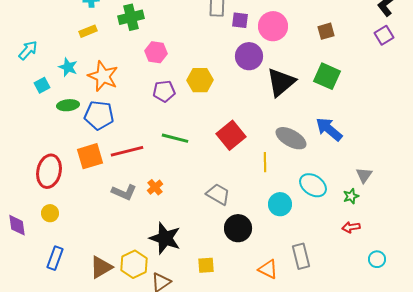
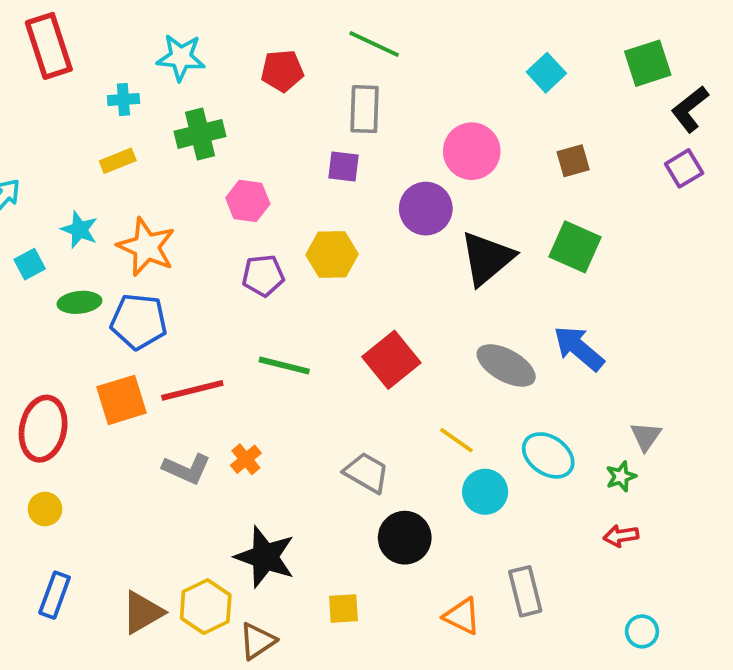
purple square: (240, 20) -> (343, 166), moved
yellow line: (265, 162) -> (456, 440), moved, turned -54
cyan circle: (377, 259) -> (642, 631), moved

